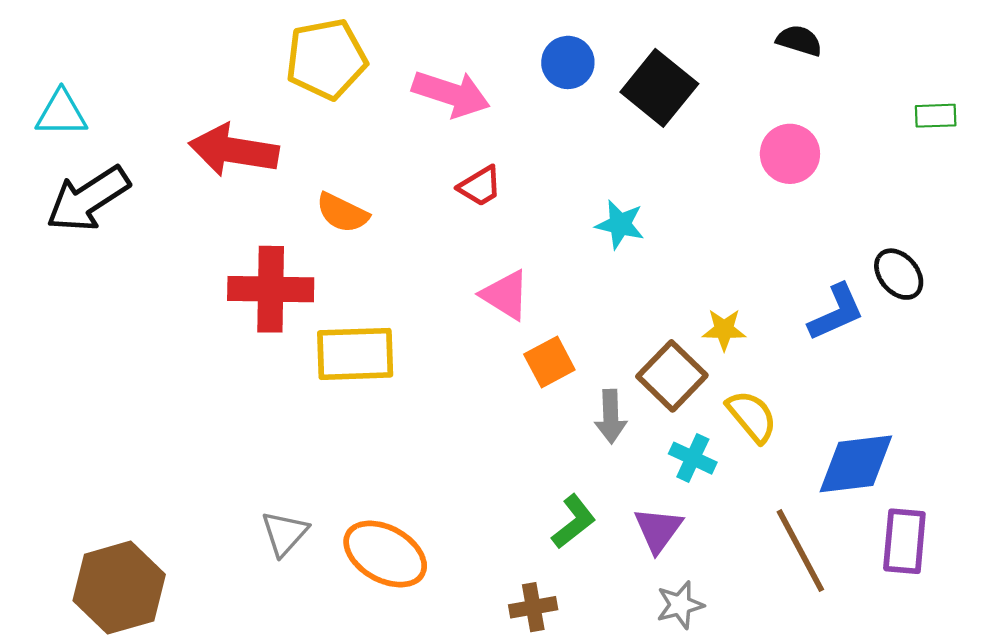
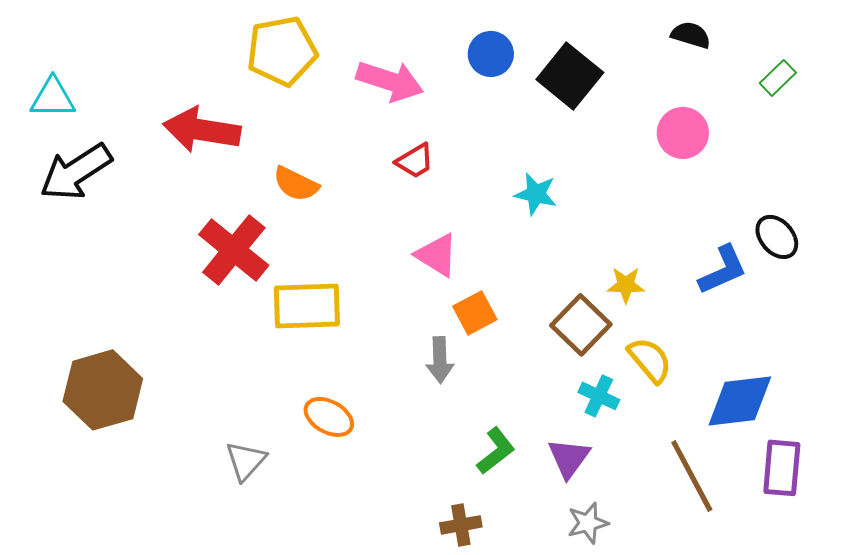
green rectangle: (936, 116) -> (778, 78), moved, turned -42
red cross: (271, 289) -> (234, 250), turned 38
gray arrow: (611, 416) -> (440, 360), moved
orange ellipse: (385, 554) -> (329, 417), moved, size x0.7
brown hexagon: (119, 588) -> (103, 390), moved

